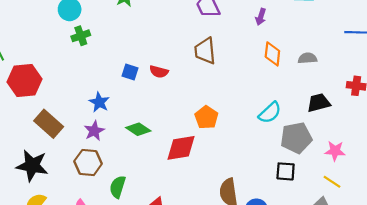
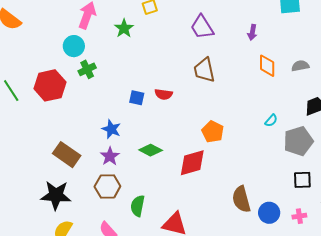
red hexagon: (25, 81) -> (50, 85), moved
cyan semicircle: (270, 113) -> (271, 121), size x0.6
black square: (286, 171) -> (302, 180), moved

